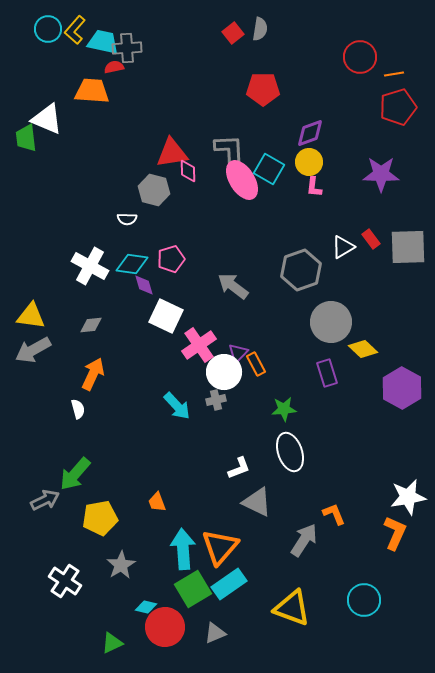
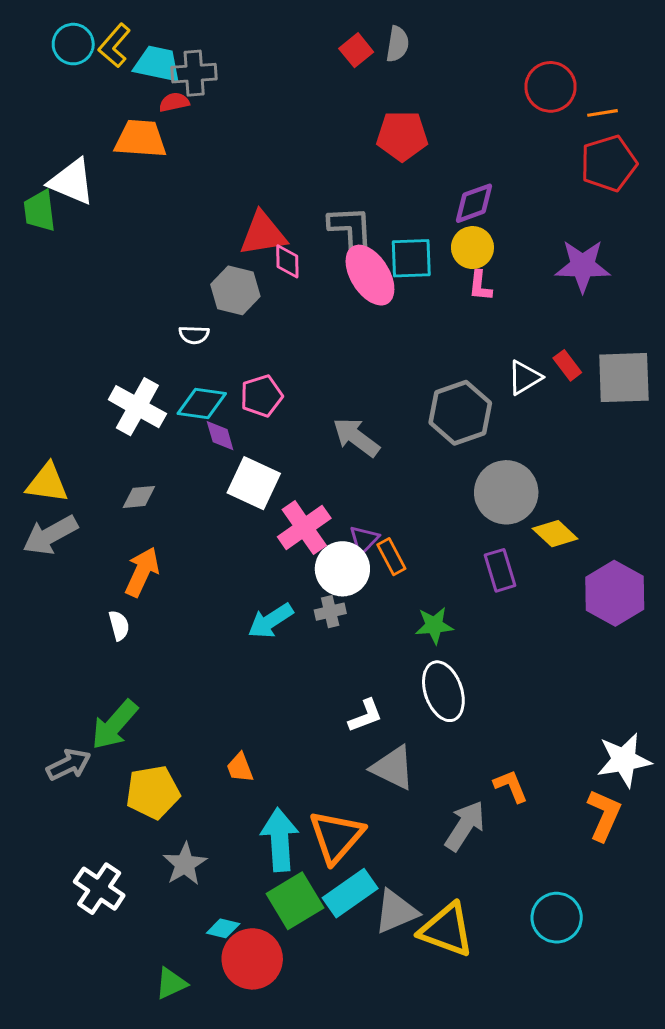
cyan square: (269, 169) -> (411, 258), turned -32
cyan arrow: (177, 406) -> (271, 621), turned 100
gray triangle: (215, 633) -> (396, 912), moved, size x1.4

